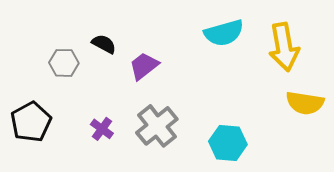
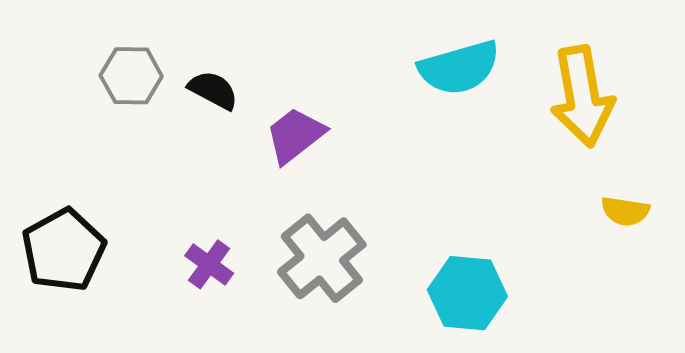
gray hexagon: (64, 63) -> (131, 76), moved
yellow semicircle: (305, 103) -> (625, 211), size x0.6

